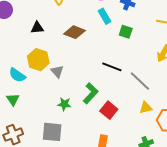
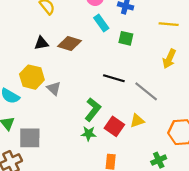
black triangle: (37, 28) -> (41, 43), moved
green star: (64, 104) -> (89, 134), moved
yellow triangle: (146, 108) -> (137, 121), moved
gray square: (52, 132) -> (30, 138), moved

